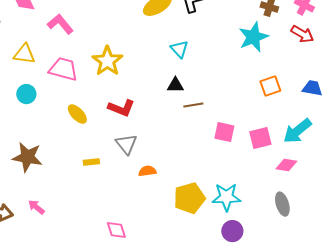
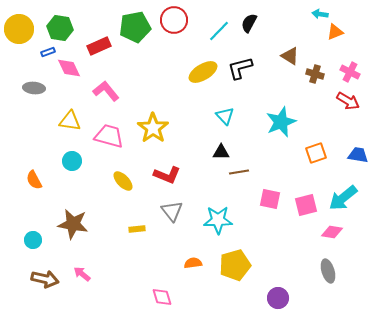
cyan star: (253, 37) -> (281, 122), moved
orange semicircle: (147, 171) -> (193, 263), moved
cyan star: (226, 197) -> (218, 220), moved

